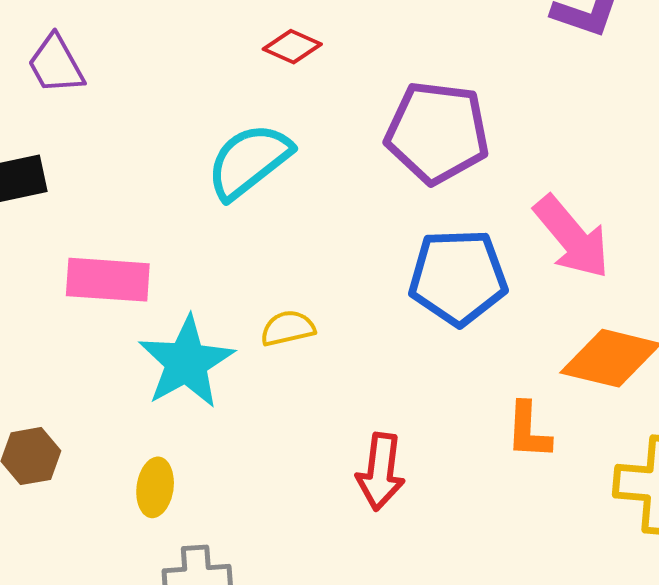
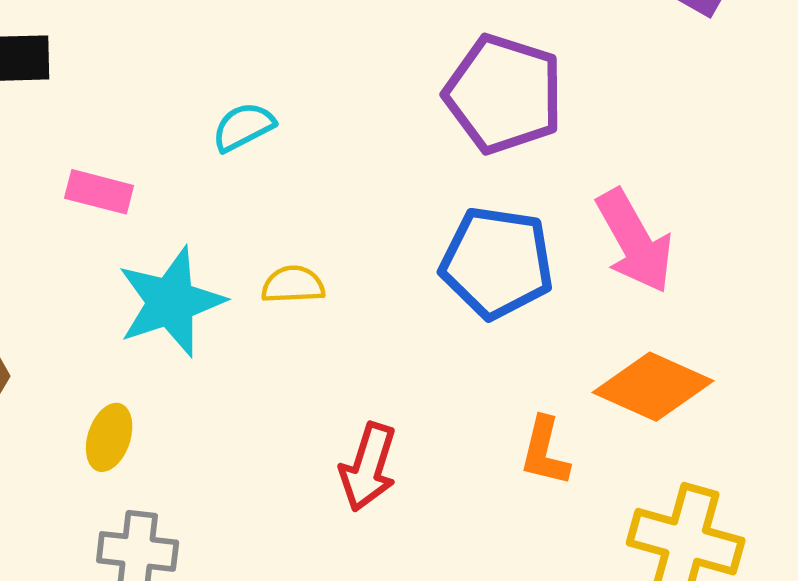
cyan semicircle: (249, 161) -> (243, 127), moved, size x0.6
pink rectangle: (108, 280) -> (99, 192), size x0.7

